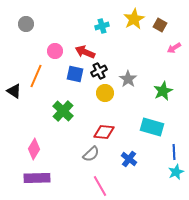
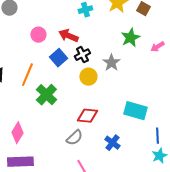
pink arrow: (174, 48) -> (157, 47), moved
blue square: (75, 74) -> (58, 58), turned 36
orange line: (36, 76) -> (27, 75), moved
green star: (163, 91) -> (130, 38), moved

